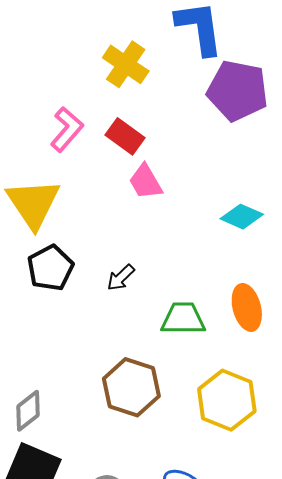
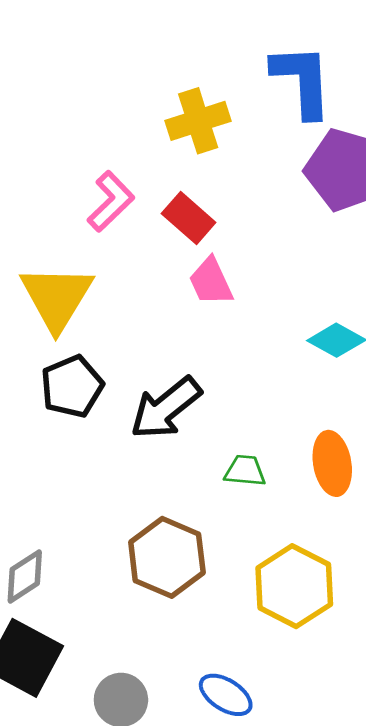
yellow cross: (126, 64) -> (198, 121), turned 33
black arrow: (121, 278) -> (166, 408), size x1.8
green trapezoid: (183, 319) -> (245, 471), size x0.7

